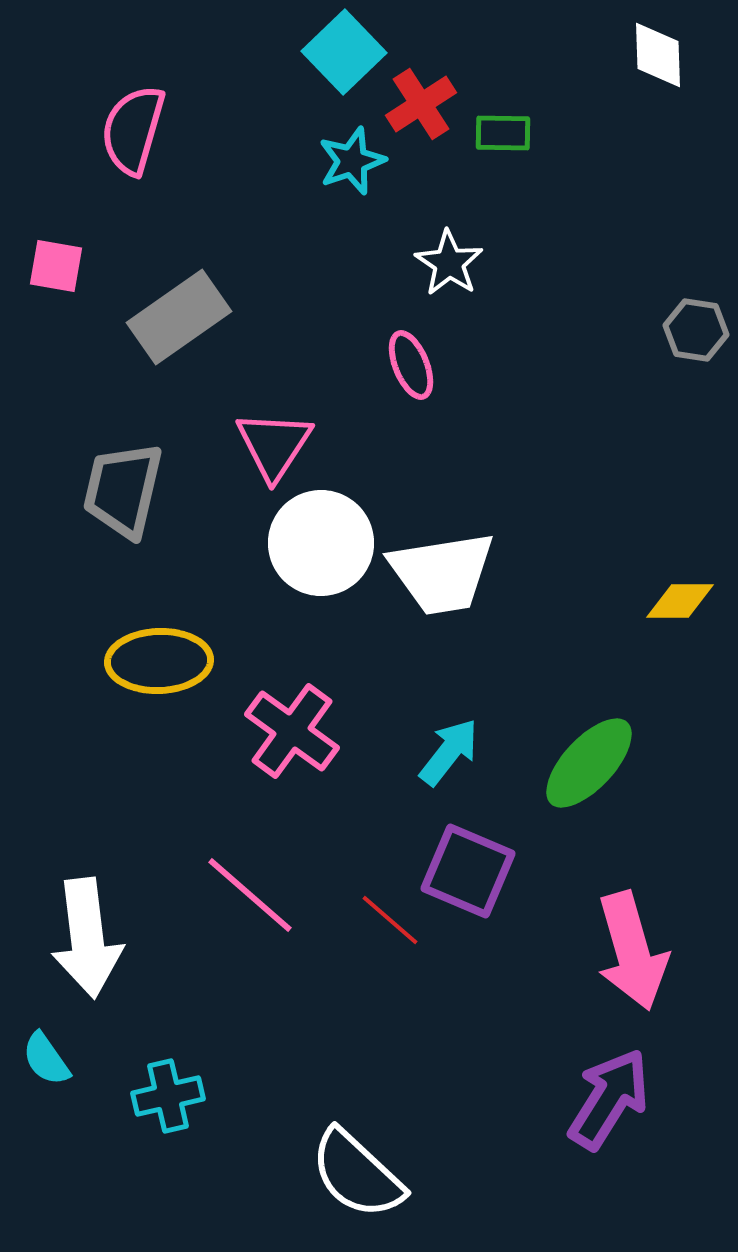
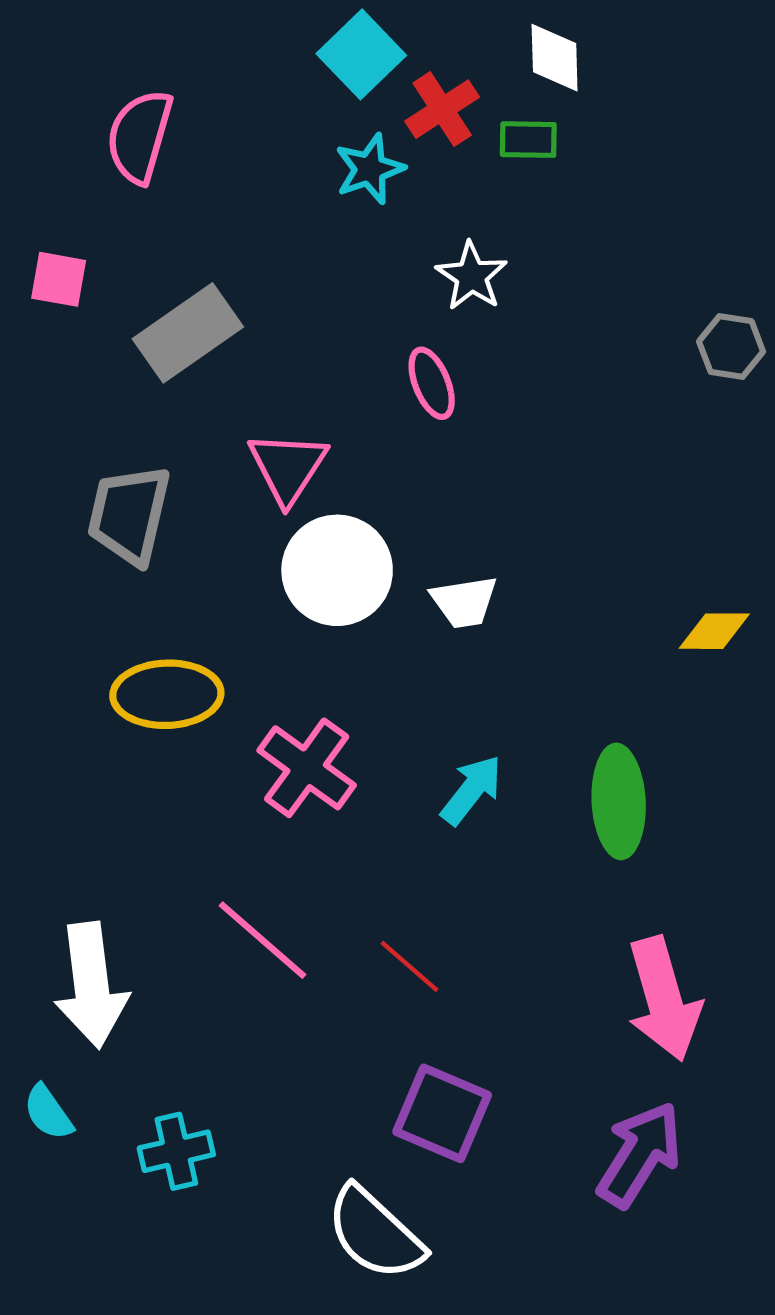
white diamond: (658, 55) -> (555, 58), moved
white trapezoid: (442, 573) -> (464, 602), size x0.6
green ellipse: (589, 763) -> (619, 801), turned -46
purple square: (468, 871) -> (442, 1113), moved

